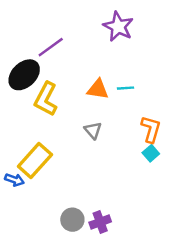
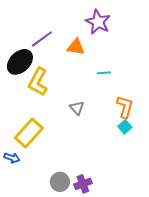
orange triangle: (98, 89) -> (76, 47), moved
blue arrow: (14, 180) -> (12, 158), moved

